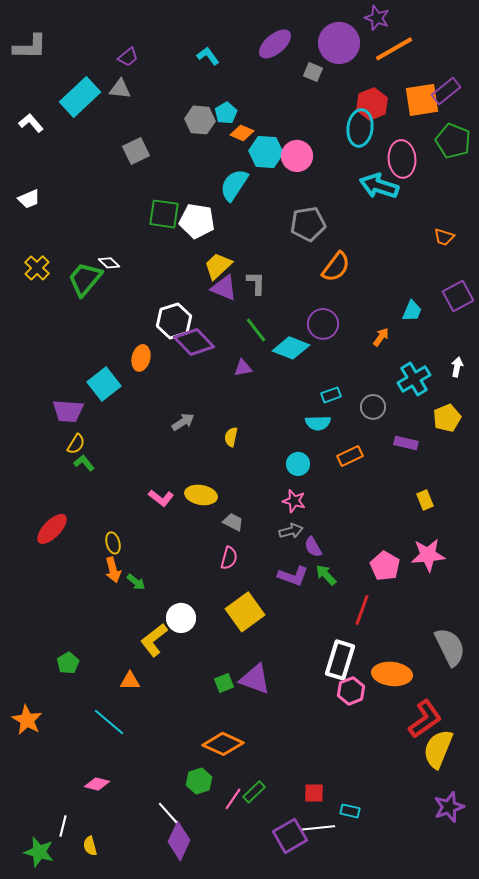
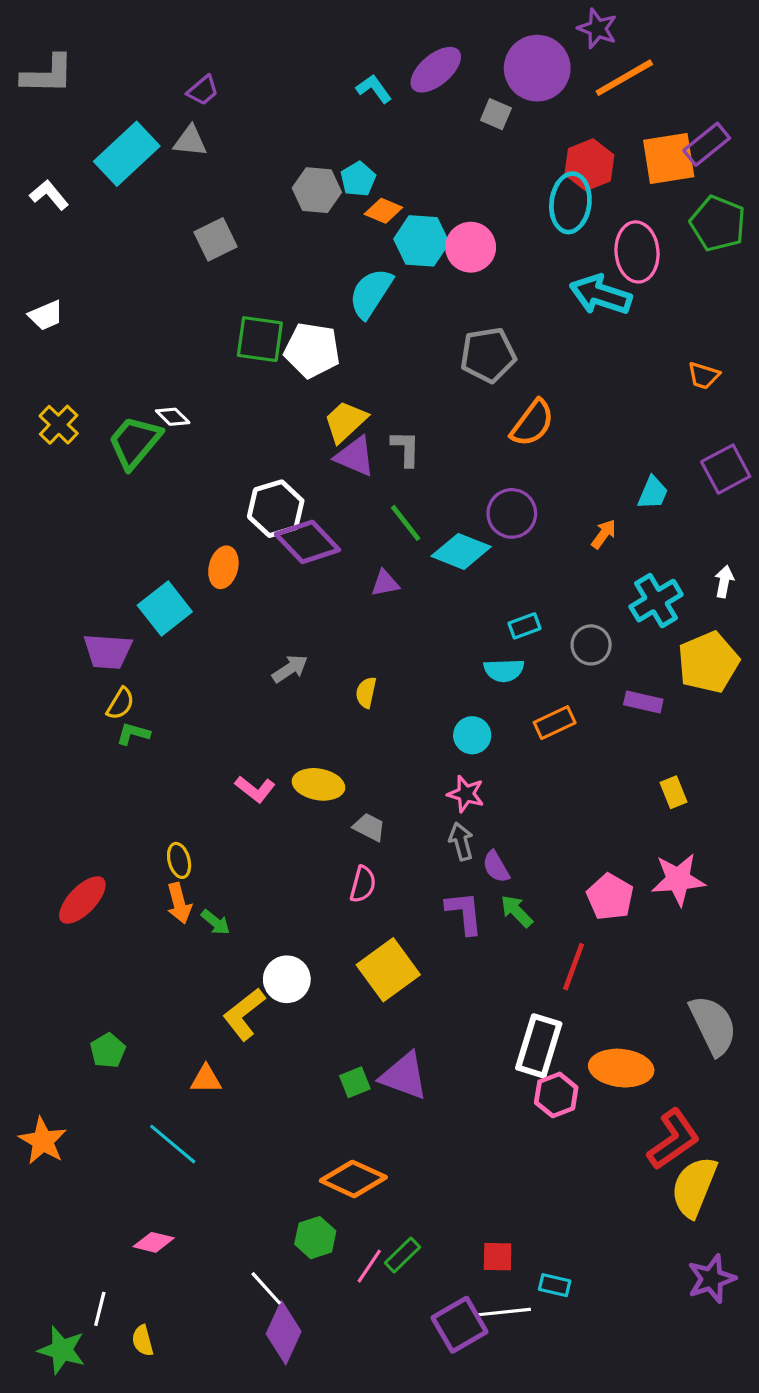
cyan L-shape: (208, 56) -> (374, 89), moved
yellow pentagon: (447, 418) -> (708, 662), size x1.4
green L-shape: (84, 463) -> (133, 734), turned -35
red ellipse: (52, 529) -> (82, 900), moved
gray arrow: (291, 531) -> (461, 841), turned -90
purple L-shape: (293, 576) -> (464, 913), turned -116

